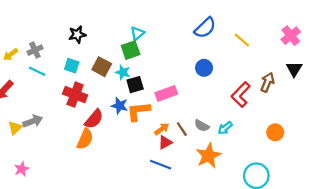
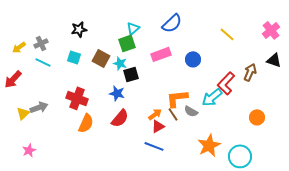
blue semicircle: (205, 28) -> (172, 23), moved
black triangle: (294, 69) -> (274, 60), turned -42
pink rectangle: (166, 93) -> (161, 54), moved
red cross: (75, 95) -> (77, 98), moved
orange L-shape: (138, 111) -> (177, 98), moved
red semicircle: (94, 119) -> (120, 118), moved
cyan arrow: (225, 128) -> (212, 97), moved, size x1.5
orange star: (208, 156) -> (209, 145), moved

